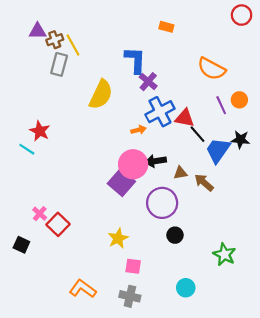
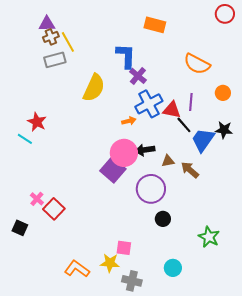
orange rectangle: (166, 27) -> (155, 25), size x1.5
purple triangle: (38, 31) -> (47, 24), moved
gray rectangle: (59, 64) -> (55, 60), turned 60
purple line: (221, 105) -> (191, 102), moved, turned 30
yellow star: (118, 238) -> (110, 263), moved, turned 30
gray cross: (130, 296) -> (132, 281), moved

